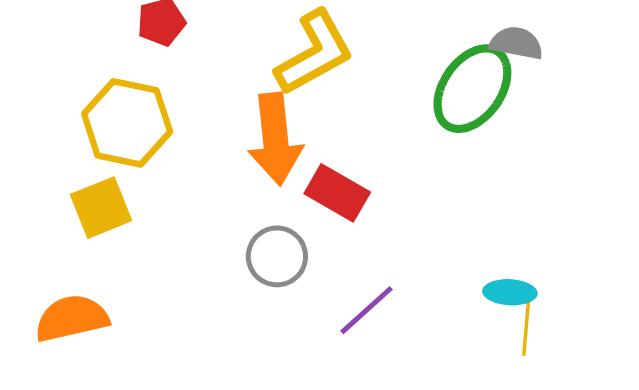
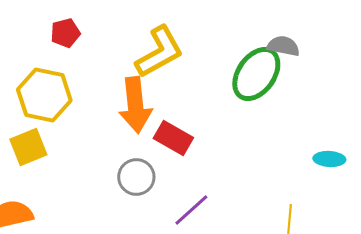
cyan ellipse: (510, 292) -> (329, 159), moved

